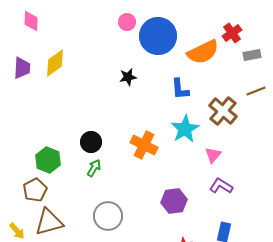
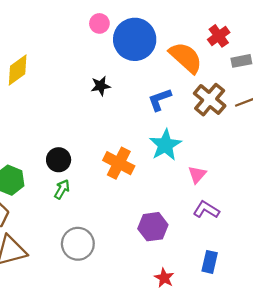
orange semicircle: (203, 52) -> (186, 58), turned -112
blue L-shape: (180, 89) -> (160, 100), turned 75
brown cross: (223, 111) -> (210, 100), moved

